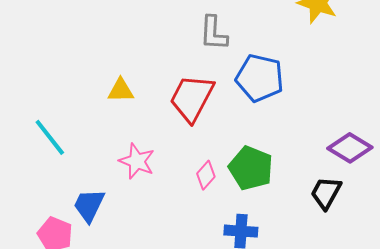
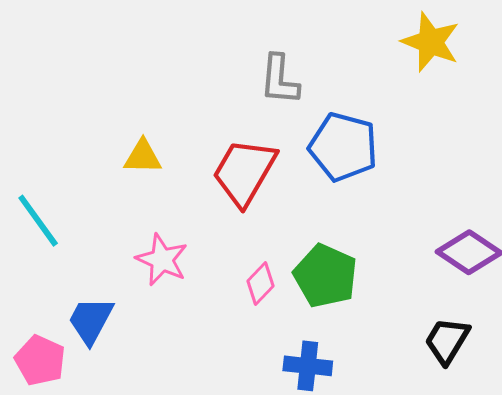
black trapezoid: (326, 193) -> (447, 341), moved

